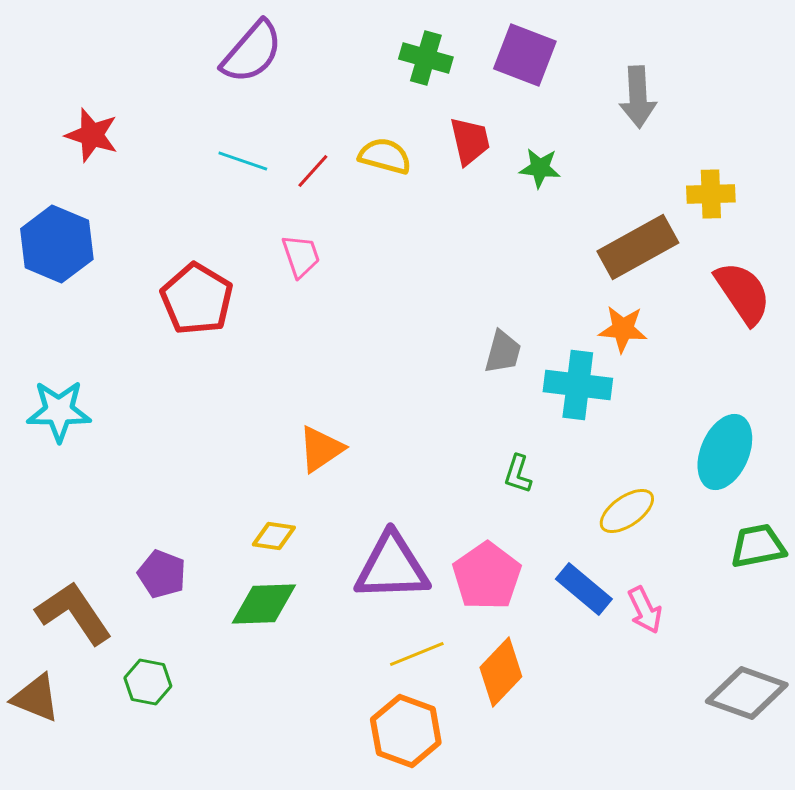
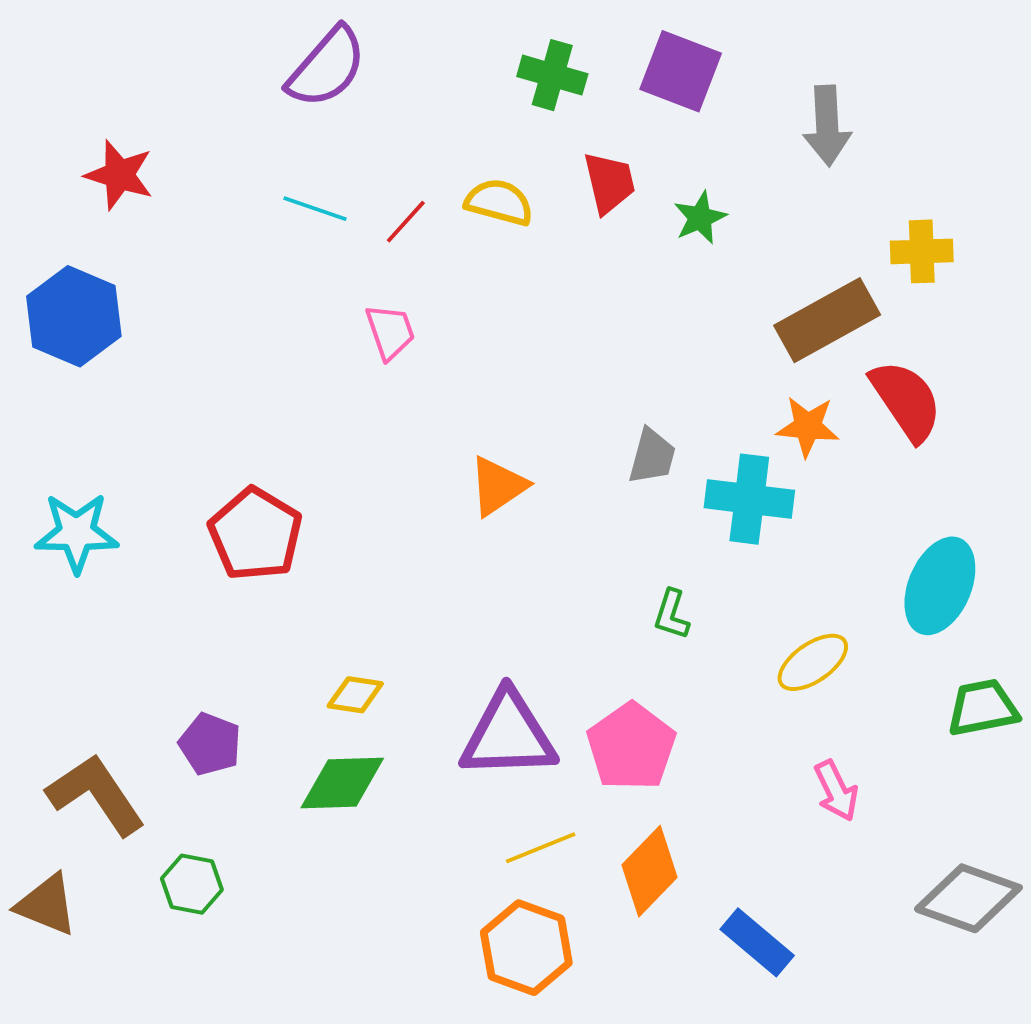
green star: (540, 168) -> (700, 218), turned -30
red semicircle: (743, 293) -> (906, 401), moved
red pentagon: (197, 299) -> (255, 534), moved
orange triangle: (321, 449) -> (498, 486), moved
blue rectangle: (584, 589) -> (757, 942), moved

